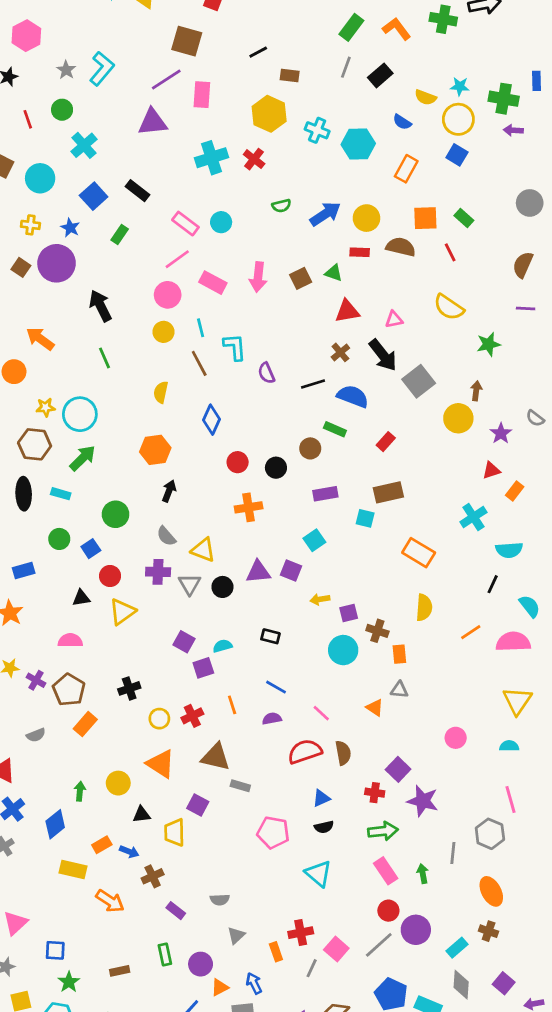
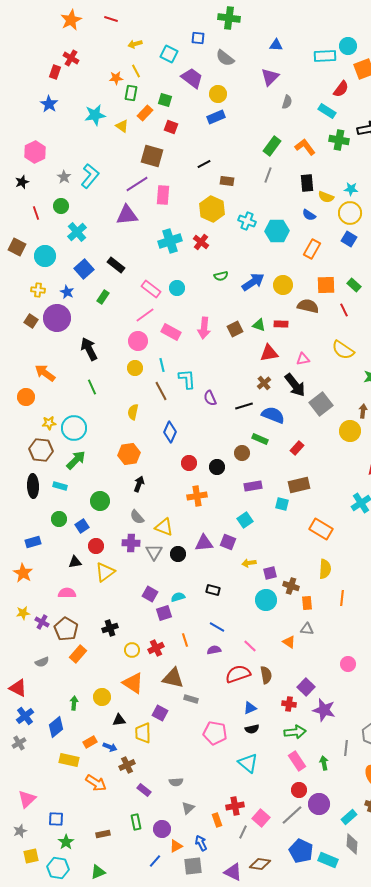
black rectangle: (380, 75) -> (307, 183), moved, turned -54
red rectangle: (360, 252) -> (281, 324), moved
orange line: (471, 632) -> (342, 598), moved, turned -49

